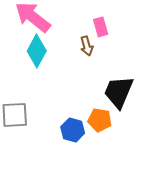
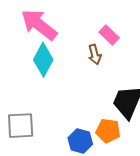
pink rectangle: (101, 27) -> (109, 35), turned -30

